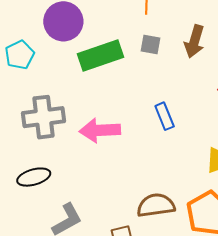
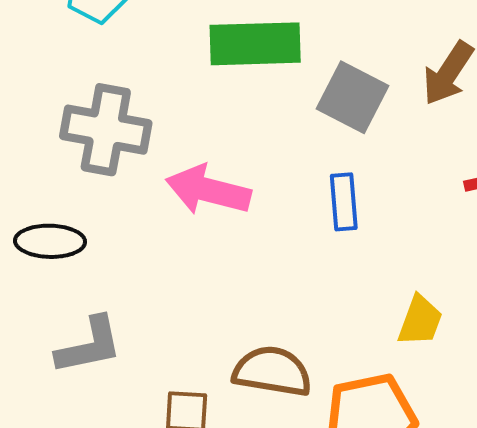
gray square: (150, 44) -> (353, 97), moved, size x1.6

